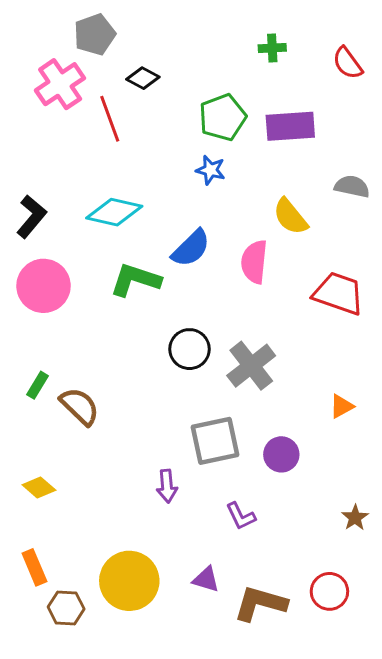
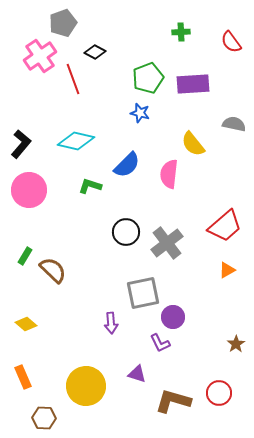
green L-shape: (135, 280) -> (90, 186), size x0.7
red trapezoid: (338, 293) -> (225, 226), moved, turned 120
purple circle: (281, 454) -> (173, 317), moved
purple triangle: (206, 579) -> (137, 374), moved
brown hexagon: (66, 608) -> (44, 418), moved

